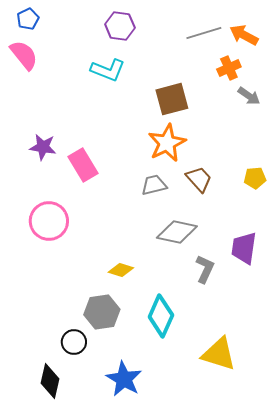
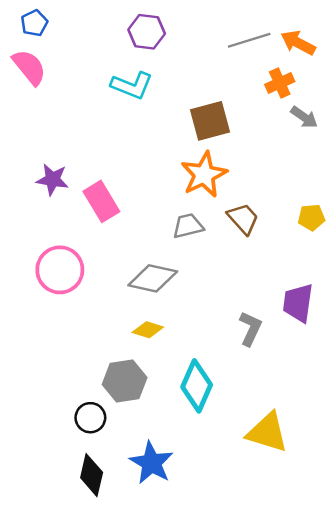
gray diamond: (177, 232) -> (153, 278), moved
black diamond: (50, 381) -> (92, 475), moved

